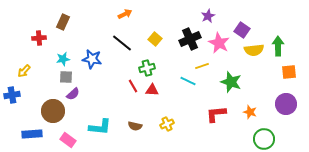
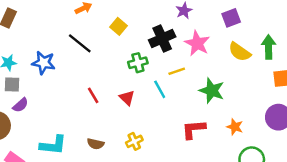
purple square: (242, 30) -> (231, 18), moved, turned 35
yellow square: (155, 39) -> (119, 26), moved
yellow semicircle: (254, 50) -> (240, 52), turned 42
green cross: (147, 68) -> (138, 63), moved
cyan line: (188, 81) -> (160, 89), turned 35
red triangle: (152, 90) -> (127, 98), moved, turned 40

